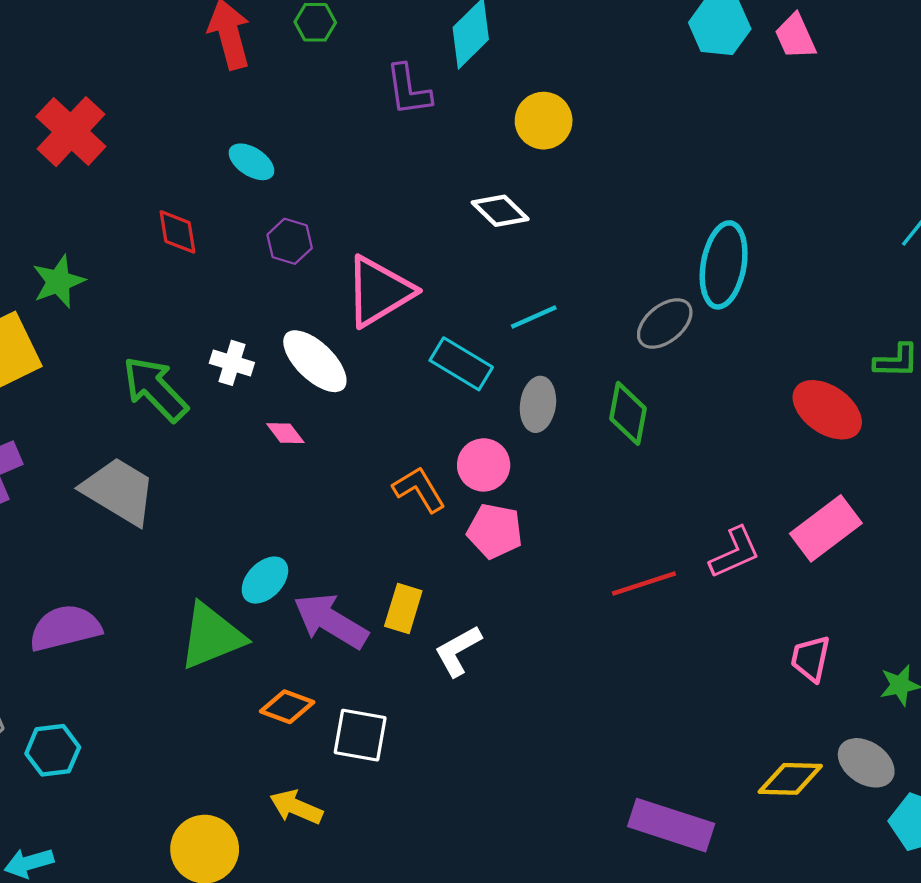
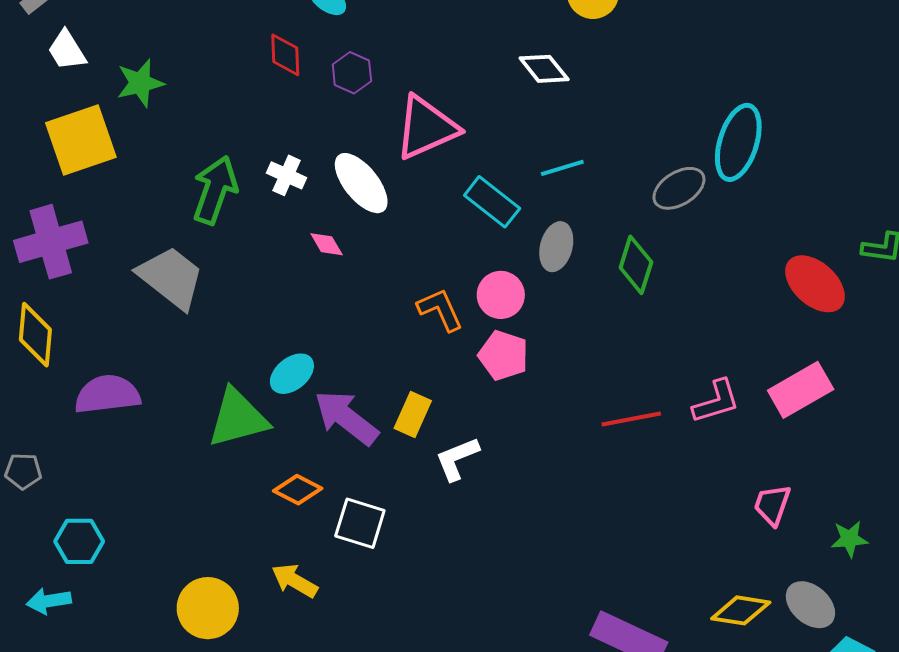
red diamond: (177, 232) -> (285, 55), moved
green arrow: (155, 389) -> (215, 190), turned 56
cyan hexagon: (53, 750) -> (79, 541), moved

